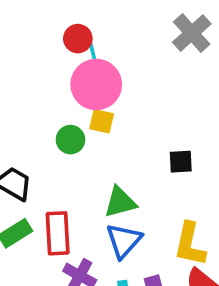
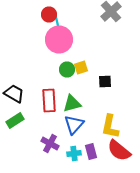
yellow square: (102, 121) -> (81, 68), moved, turned -32
green circle: (70, 140) -> (67, 70), moved
red rectangle: (58, 233) -> (49, 100), moved

